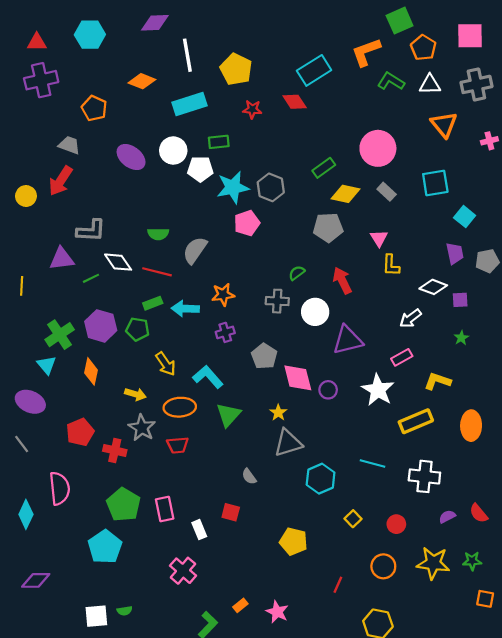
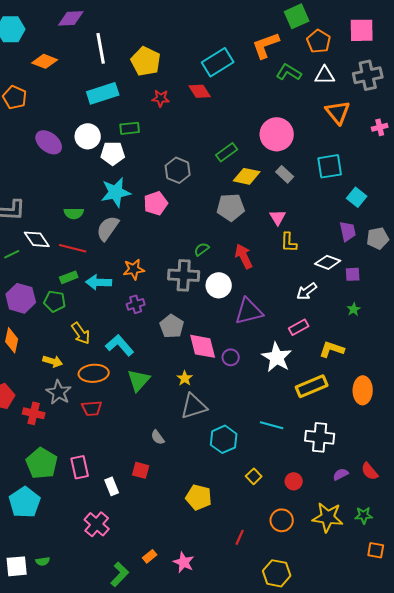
orange diamond: (142, 81) -> (45, 61), moved
cyan star: (233, 187) -> (116, 192), moved
gray cross: (277, 301) -> (184, 275), size x1.4

